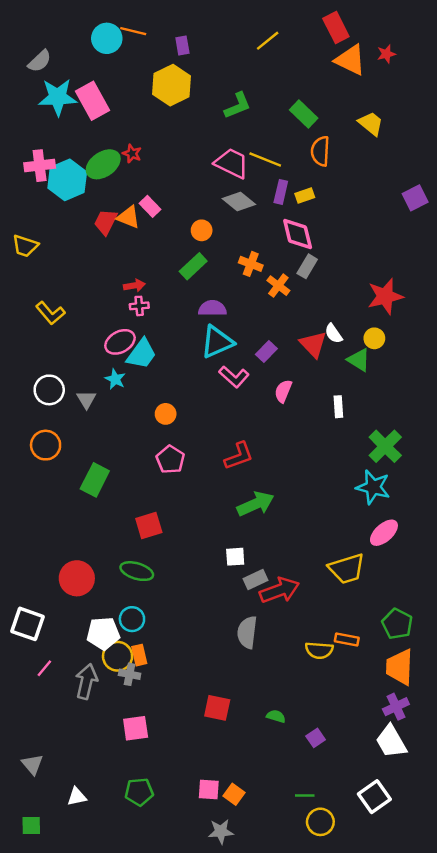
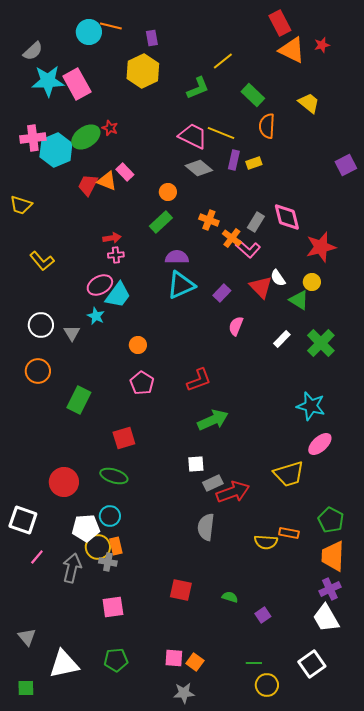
yellow line: (268, 41) -> (223, 61), moved
pink diamond: (298, 234) -> (287, 217), moved
pink L-shape: (234, 377) -> (248, 249), moved
white rectangle: (338, 407) -> (282, 339), turned 48
green cross: (385, 446) -> (321, 343), moved
white triangle: (77, 797) -> (64, 664), size x1.8

